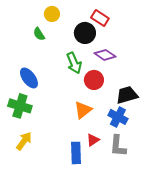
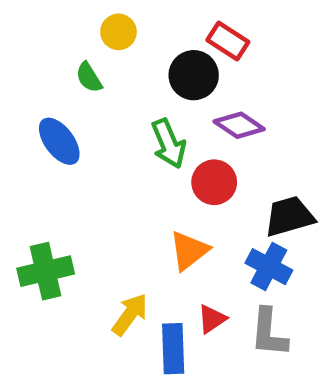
blue ellipse: (29, 78) -> (59, 141), moved
green cross: (20, 106) -> (46, 271), moved, turned -30
yellow arrow: (24, 141) -> (130, 314), moved

